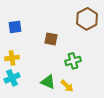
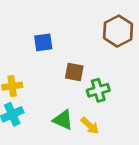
blue square: (15, 27) -> (43, 42), moved
brown square: (51, 39) -> (74, 72), moved

